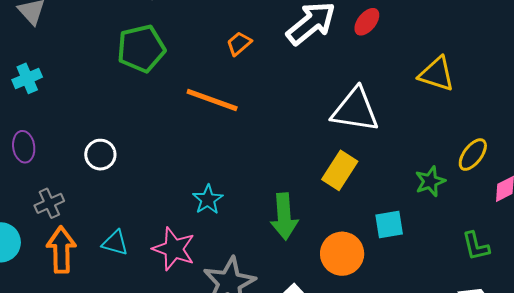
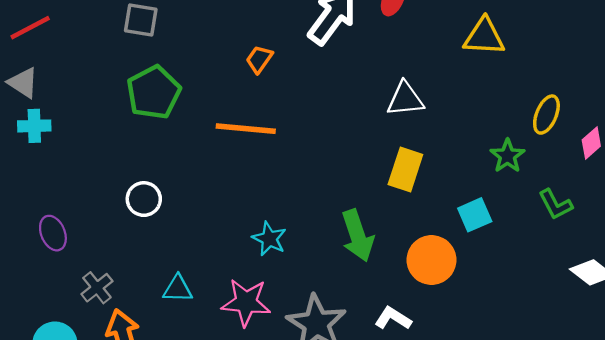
cyan cross: (27, 78) -> (34, 126), moved, turned 36
white triangle: (355, 110) -> (405, 99), size x0.7
white circle: (100, 155) -> (144, 199), moved
cyan triangle: (115, 243) -> (178, 289), moved
green L-shape: (476, 246) -> (555, 204), moved

